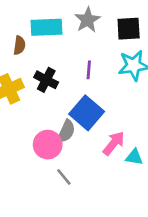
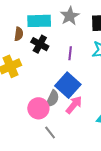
black cross: (46, 80) -> (40, 44), moved
pink arrow: (114, 143) -> (74, 105), moved

